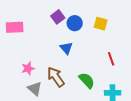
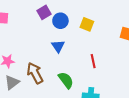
blue triangle: (66, 48) -> (58, 46), moved
gray triangle: (35, 89) -> (12, 82), turned 35

